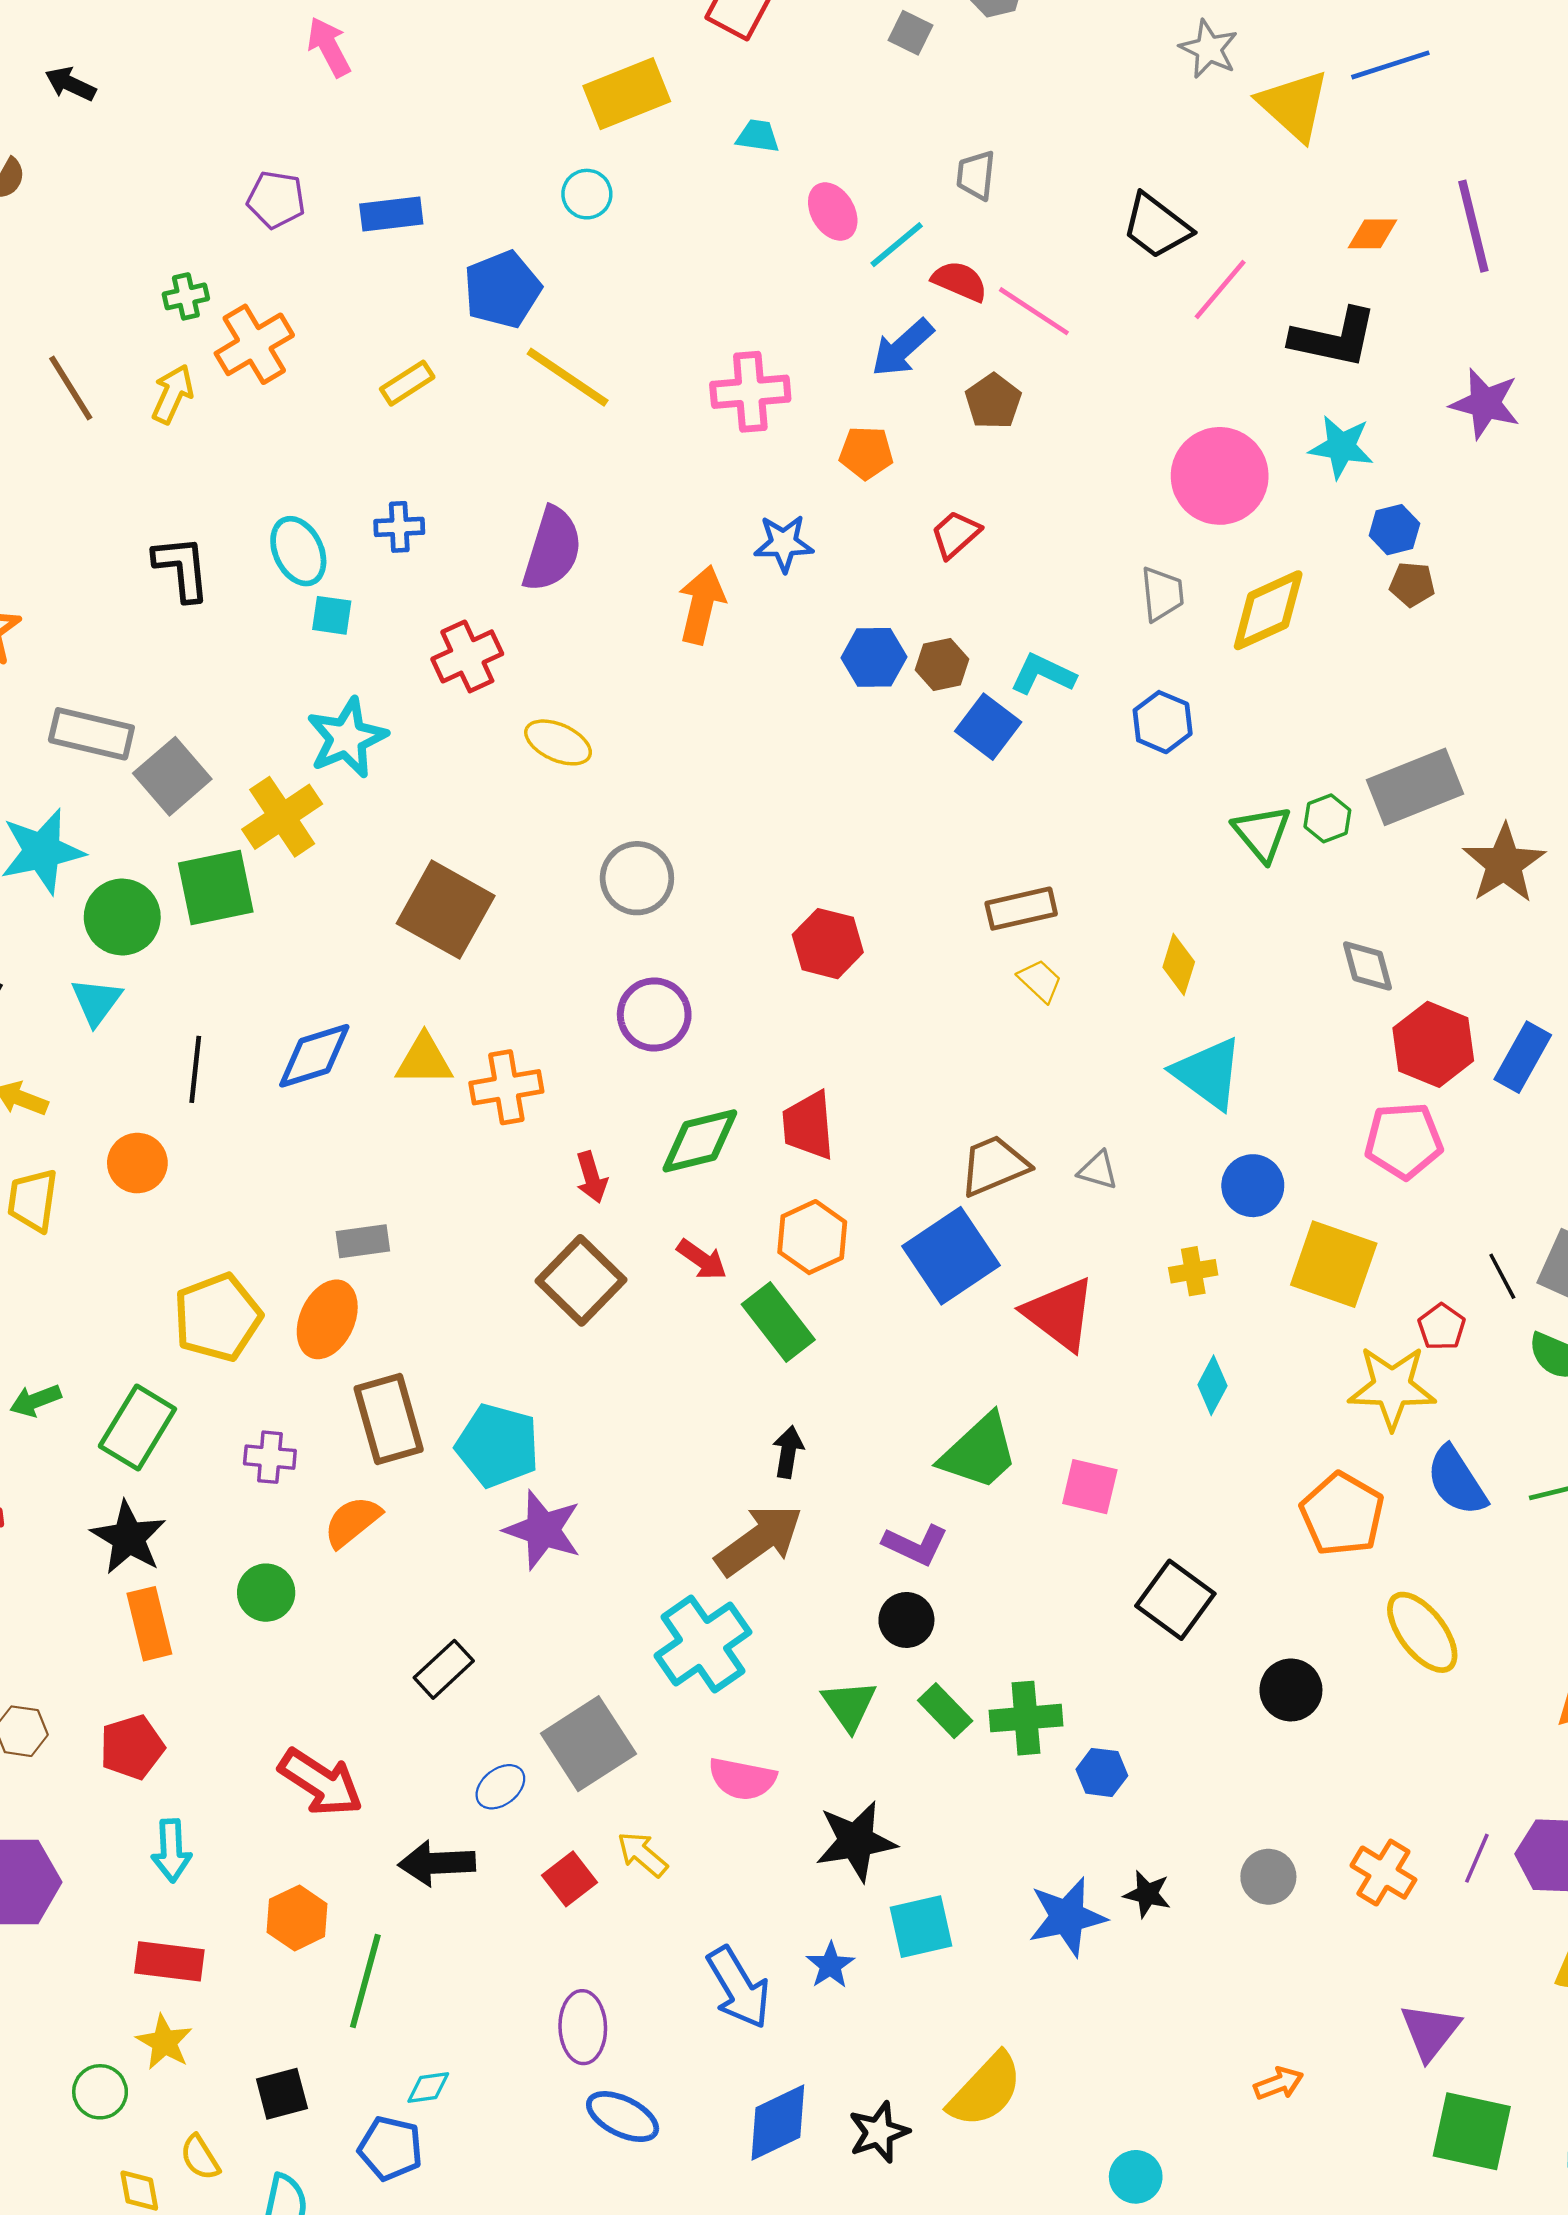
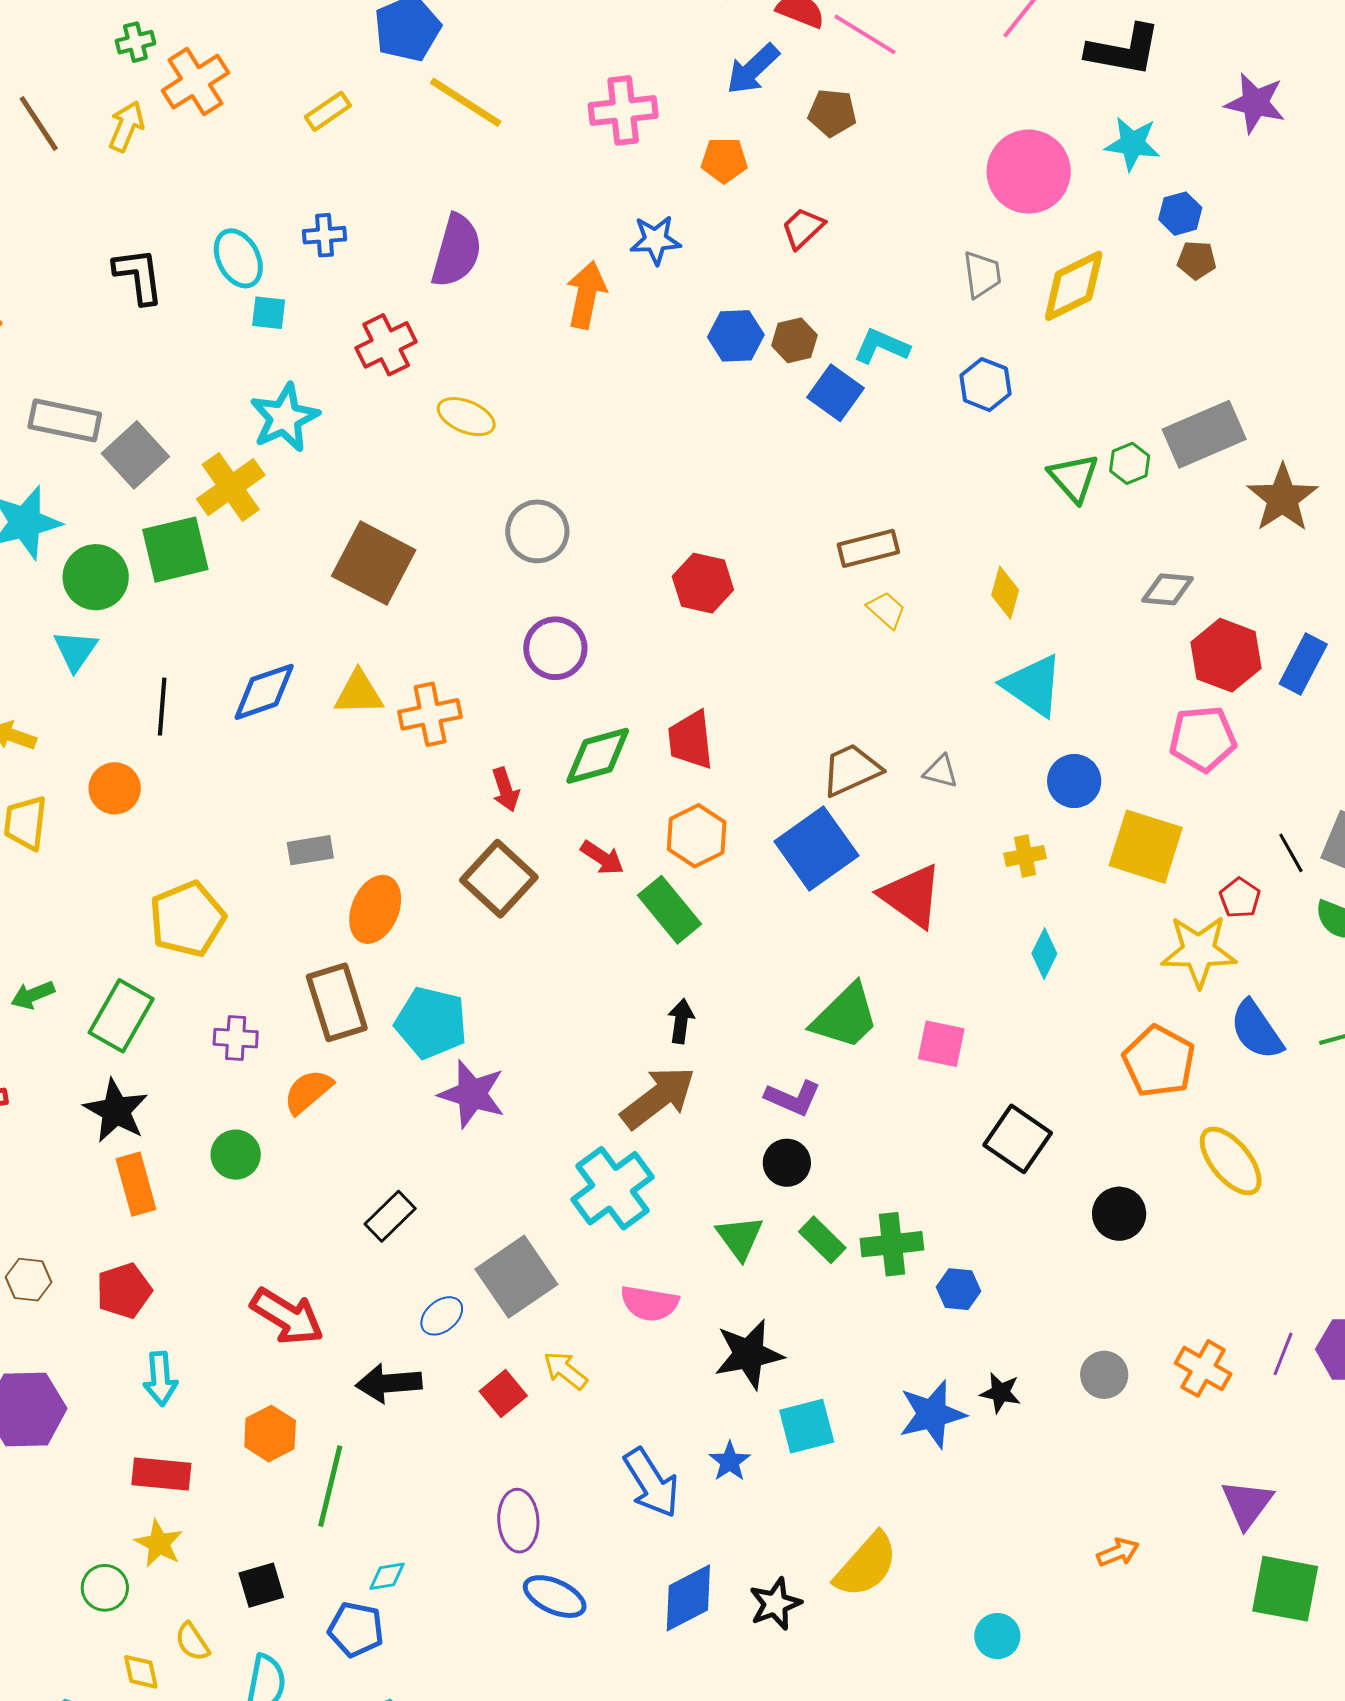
brown pentagon: (993, 401) -> (832, 113), turned -30
gray diamond: (1368, 966) -> (1168, 589), turned -68
orange ellipse: (327, 1319) -> (375, 909), moved

